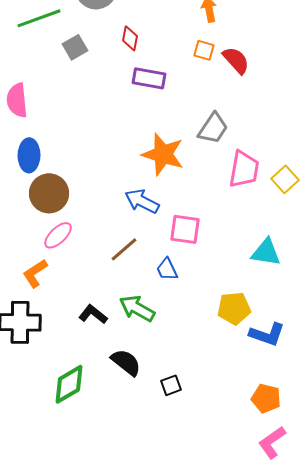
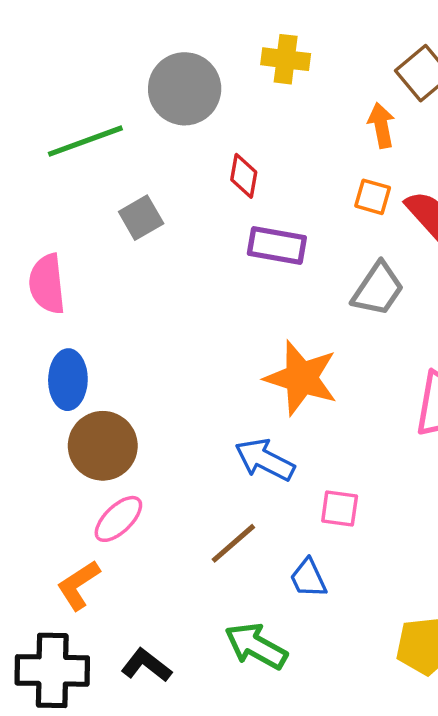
gray square: (75, 47) -> (141, 218), moved
gray trapezoid: (213, 128) -> (378, 289), moved
pink square: (185, 229) -> (340, 508), size x0.7
black L-shape: (93, 314) -> (146, 665), moved

